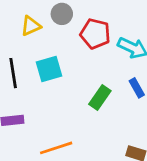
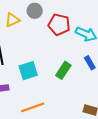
cyan square: (49, 69) -> (28, 71), moved

